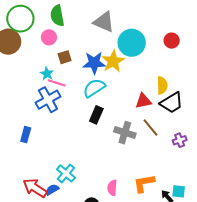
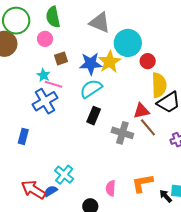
red circle: (172, 41) -> (148, 61), moved
yellow semicircle: (162, 85) -> (159, 85), size x1.4
red triangle: (143, 101) -> (141, 111), moved

